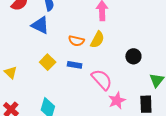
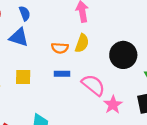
black circle: (133, 56) -> (123, 55), size x1.6
yellow square: (48, 62) -> (23, 77), moved, turned -35

